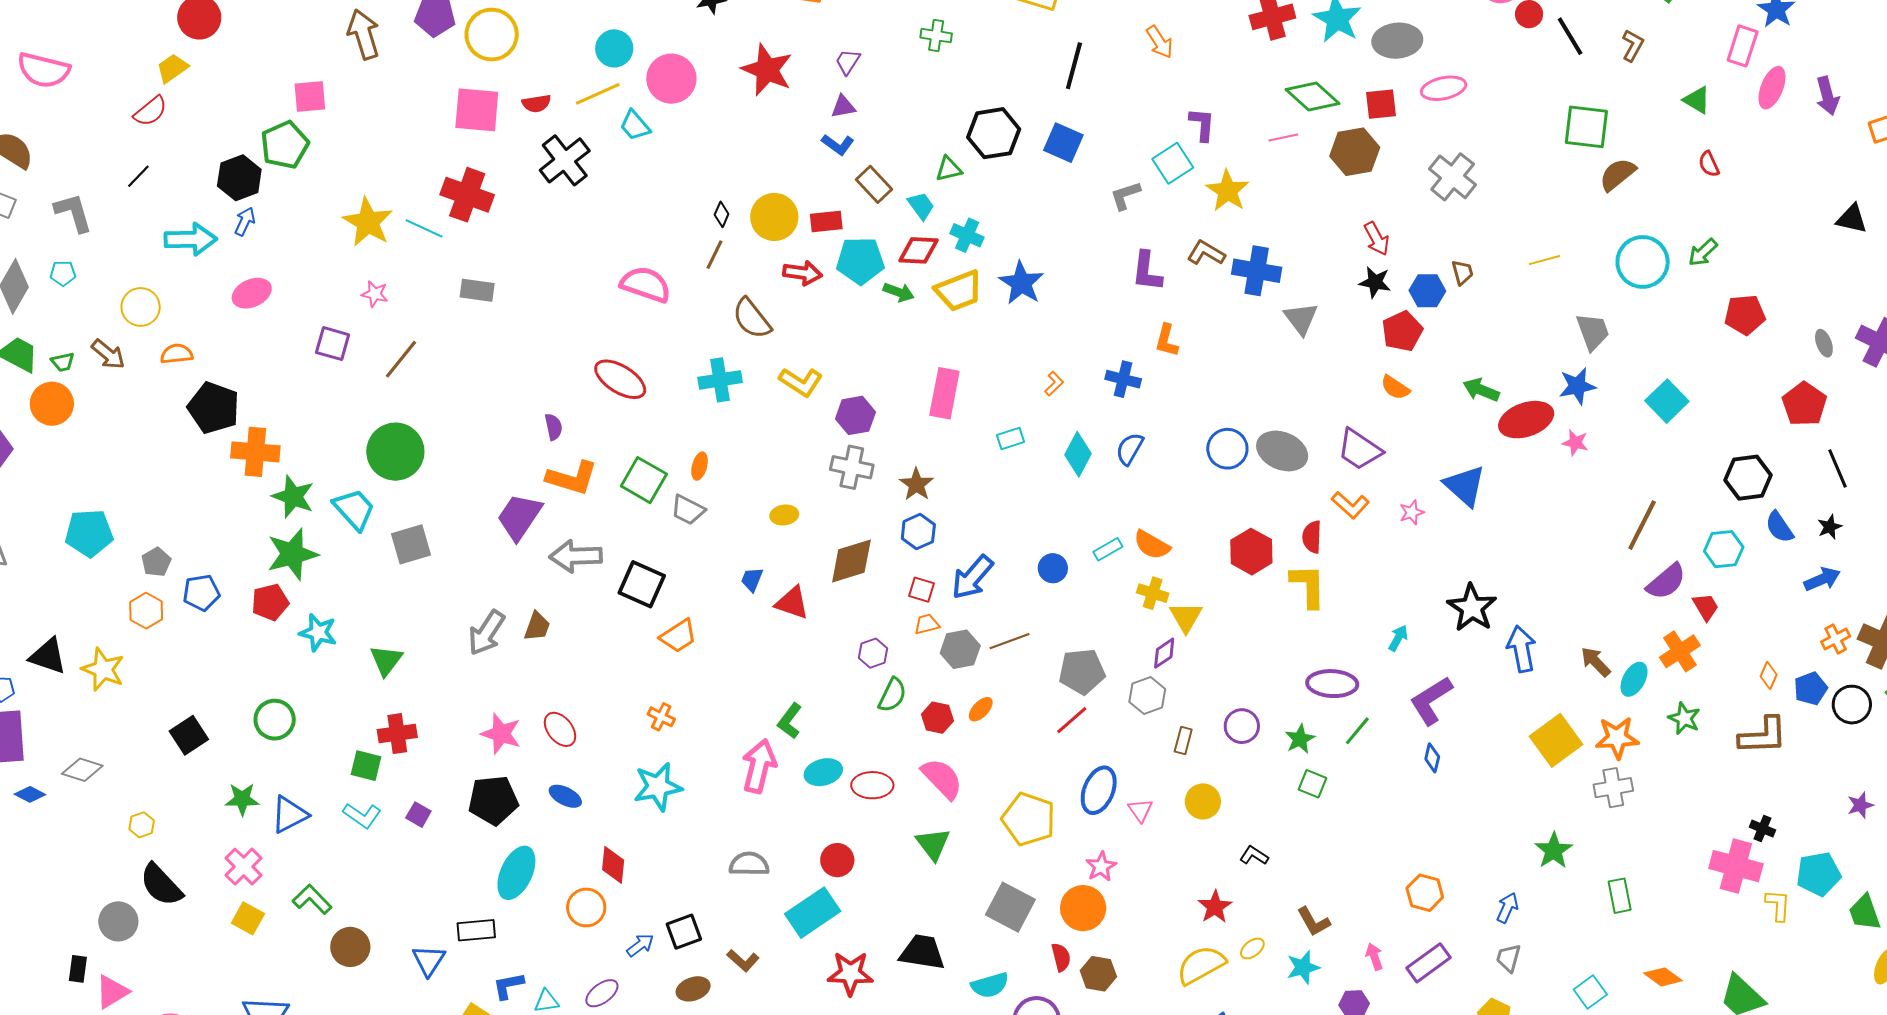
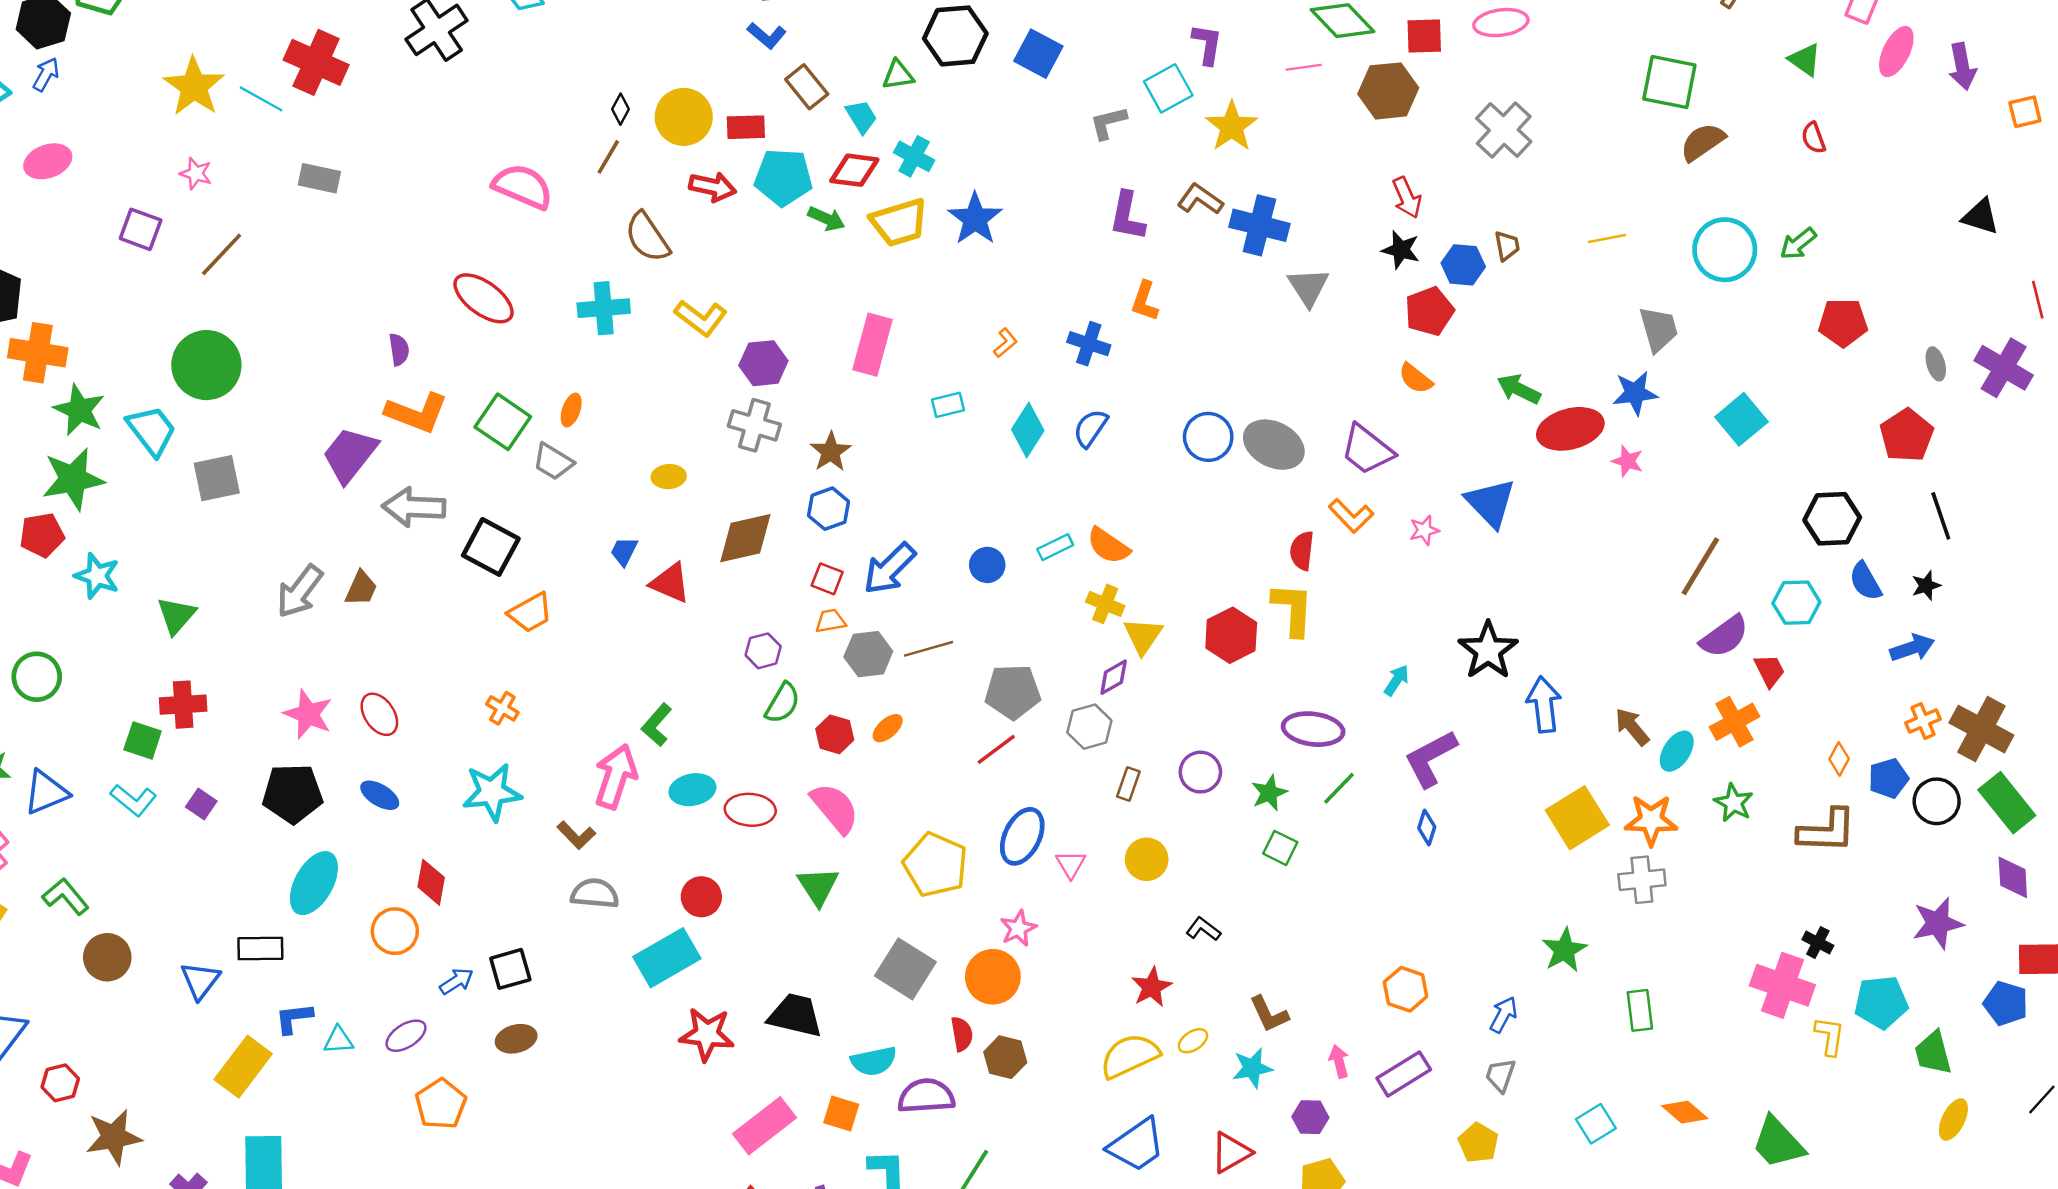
red hexagon: (1251, 552) -> (1231, 635), moved
purple star: (1860, 805) -> (1938, 923), size x1.6
brown L-shape: (743, 961) -> (576, 835), moved

